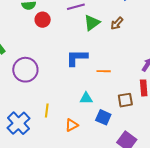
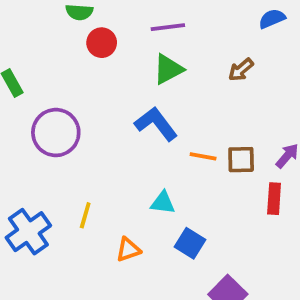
green triangle: (92, 23) -> (168, 69), moved
blue L-shape: (77, 58) -> (156, 124), turned 45
brown square: (125, 100) -> (241, 160), moved

